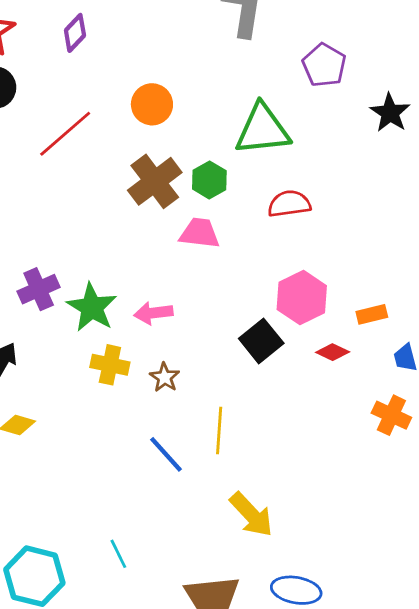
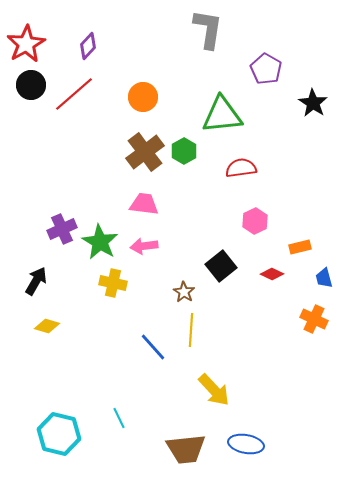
red line: (65, 134) -> (74, 94), moved
pink trapezoid: (200, 233) -> (144, 204), moved
pink hexagon: (302, 298) -> (255, 221), moved, size x0.7
brown star: (165, 377) -> (184, 292), moved

